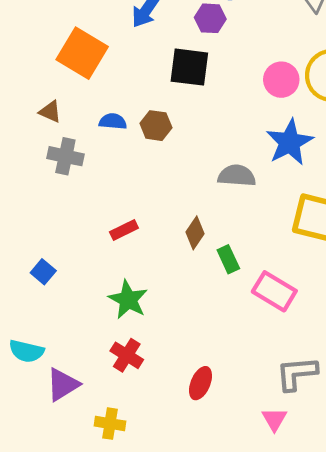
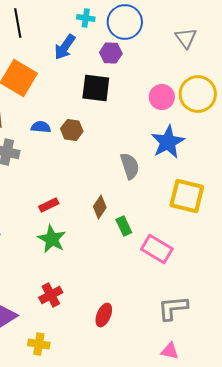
gray semicircle: (237, 176) -> (130, 166), turned 68
green star: (128, 300) -> (52, 239), moved
red cross: (127, 355) -> (51, 295), turned 30
pink triangle: (274, 419) -> (170, 351), moved, turned -48

